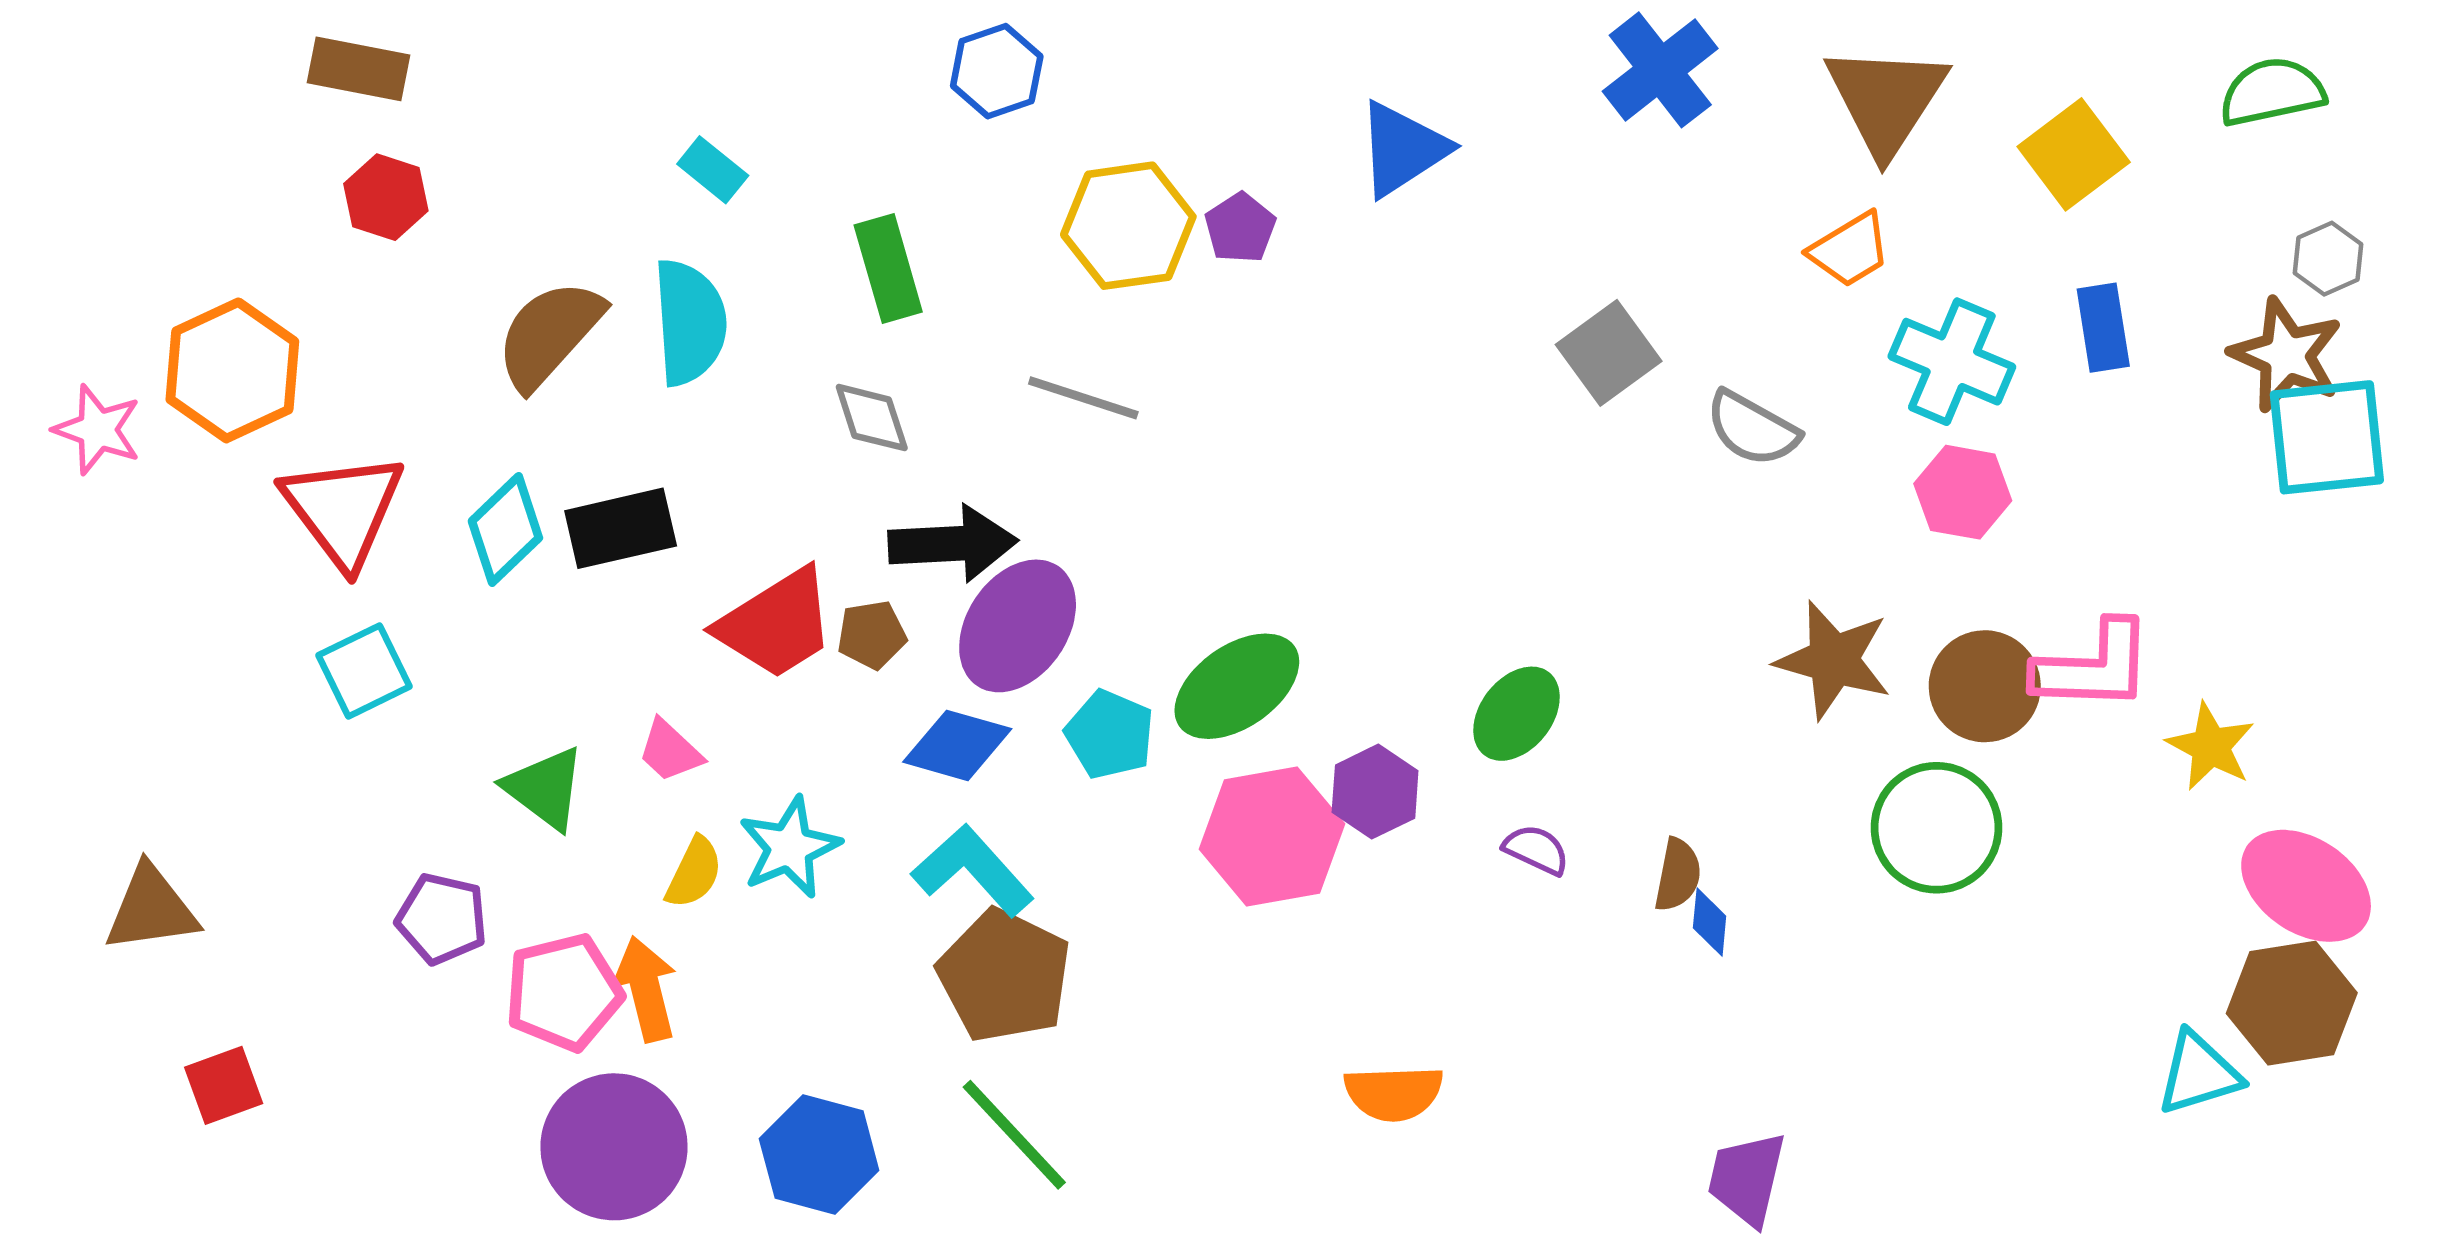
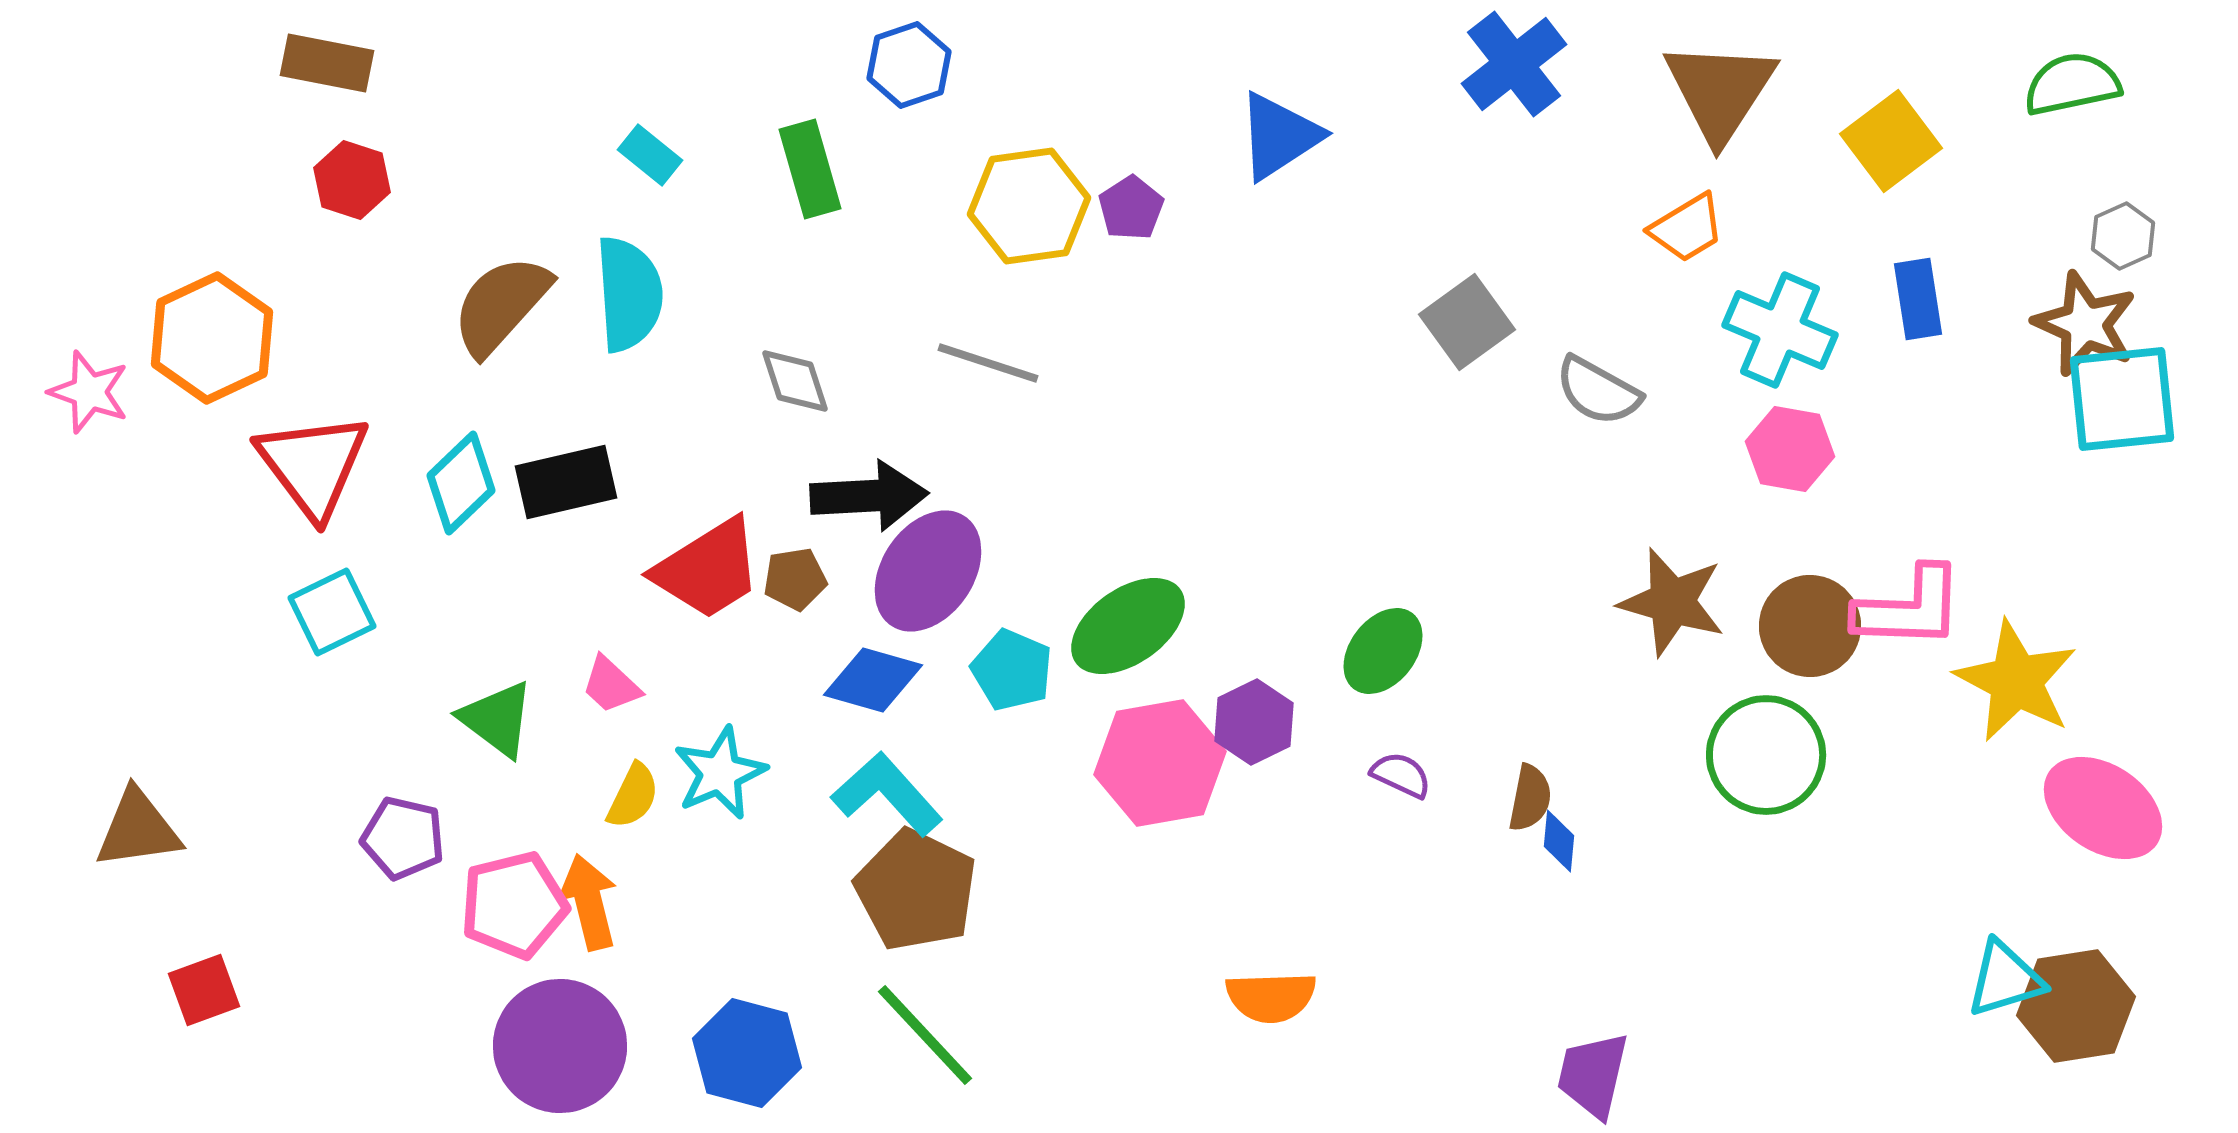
green rectangle: (888, 268) -> (810, 169), moved
yellow star: (2211, 747) -> (2016, 681), size x1.5
brown hexagon: (2292, 1003) -> (2076, 1006), moved

